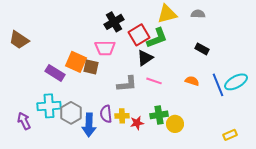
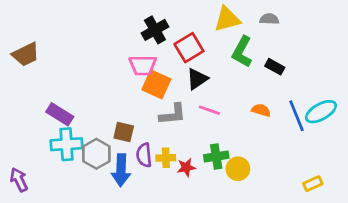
green L-shape: (157, 38) -> (242, 52), moved, turned 140
brown trapezoid: (19, 40) -> (26, 54), turned -60
orange square: (76, 62) -> (156, 84), moved
brown square: (91, 67) -> (124, 132), moved
purple rectangle: (55, 73) -> (60, 114), moved
purple arrow: (24, 121) -> (19, 180), moved

